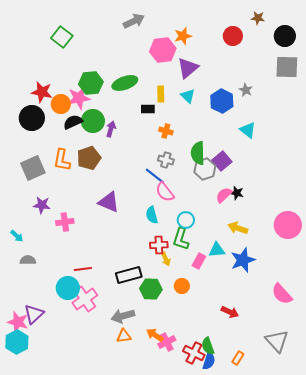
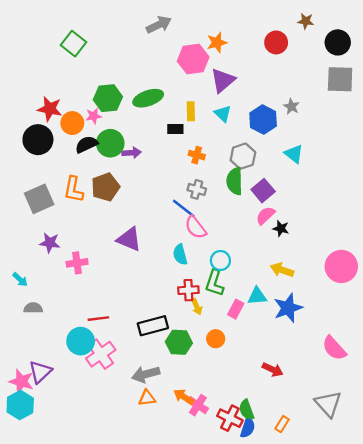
pink star: (79, 98) -> (94, 116), size x0.6
purple arrow: (111, 129) -> (132, 153), turned 70
gray hexagon: (205, 169) -> (243, 156), moved
pink semicircle: (224, 195) -> (265, 215), moved
pink cross: (167, 342) -> (198, 405), turned -30

